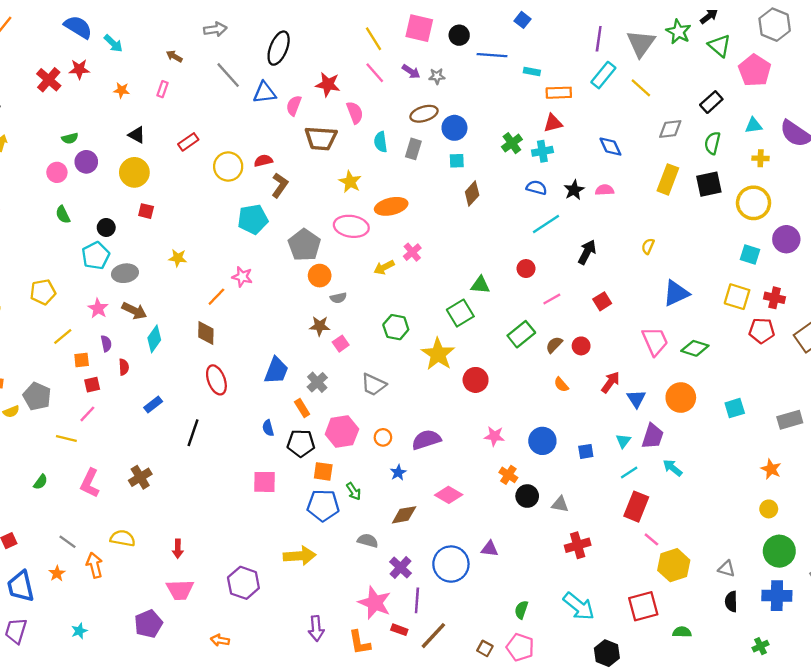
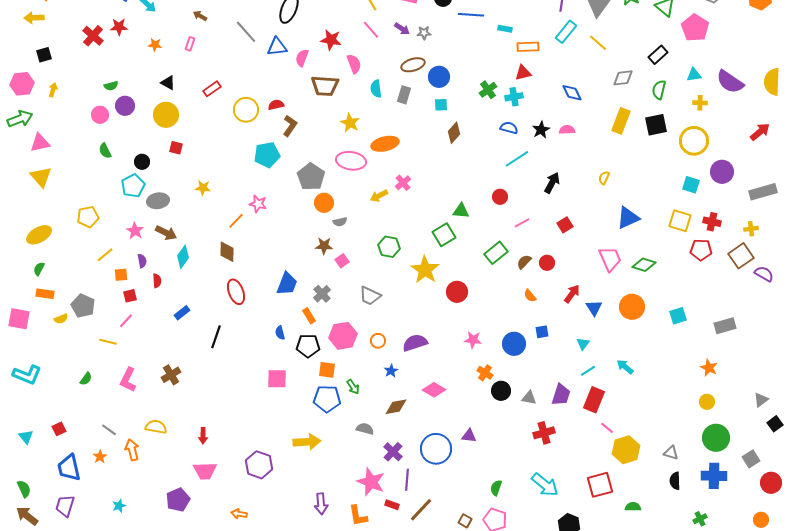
purple trapezoid: (653, 436) -> (561, 395), moved
blue square: (586, 451) -> (542, 332), moved

